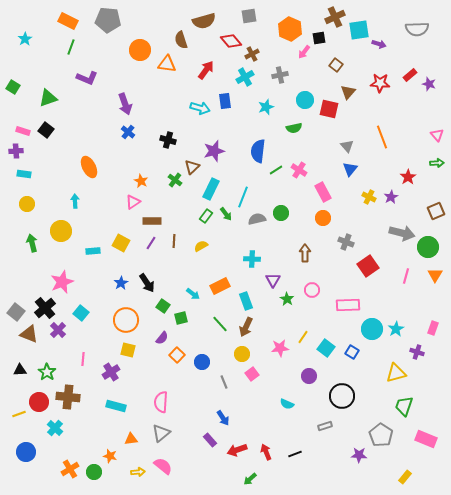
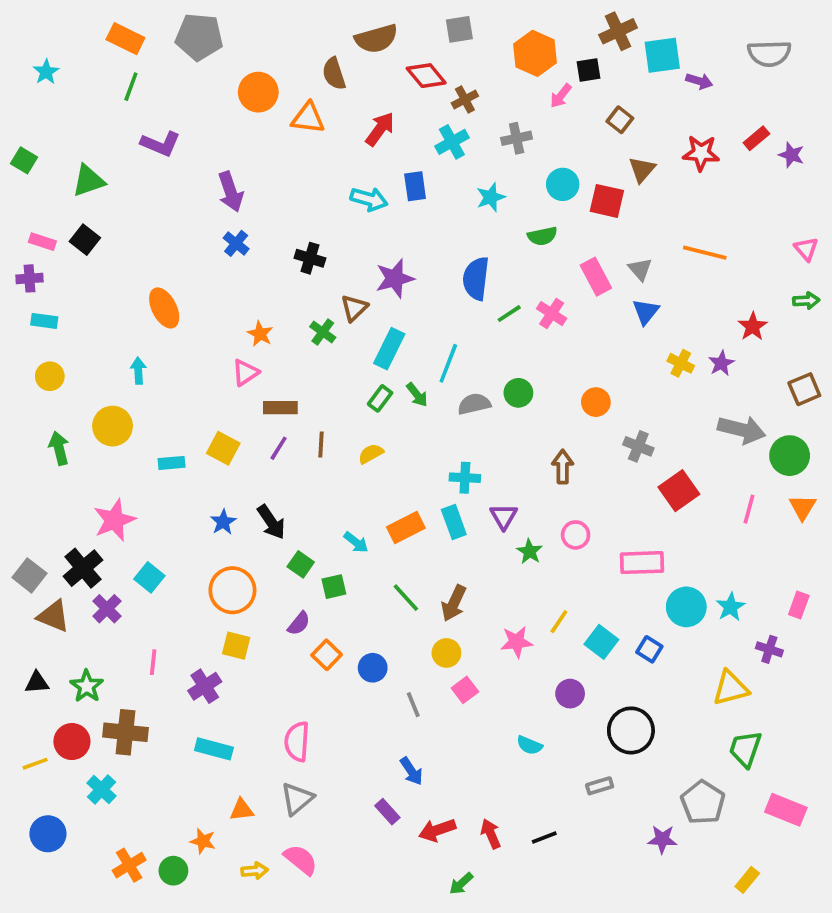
orange line: (382, 137) -> (705, 253), turned -55
pink rectangle: (323, 192) -> (596, 277), moved
cyan rectangle: (246, 301) -> (454, 522), moved

